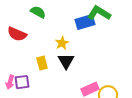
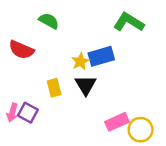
blue rectangle: (85, 22) -> (101, 56), moved
purple square: (22, 82) -> (28, 113), turned 35

